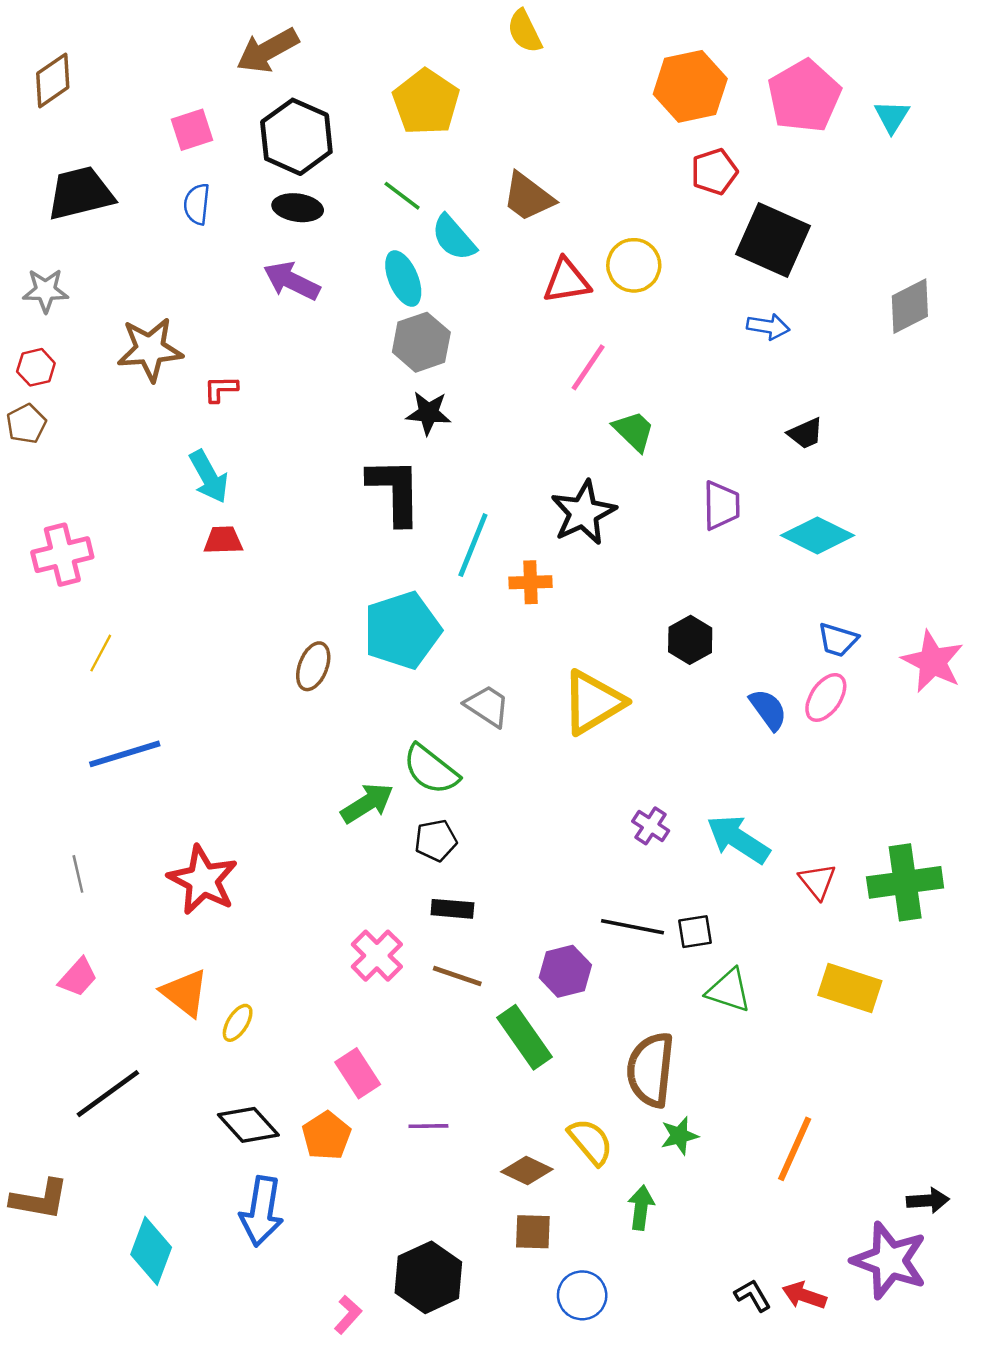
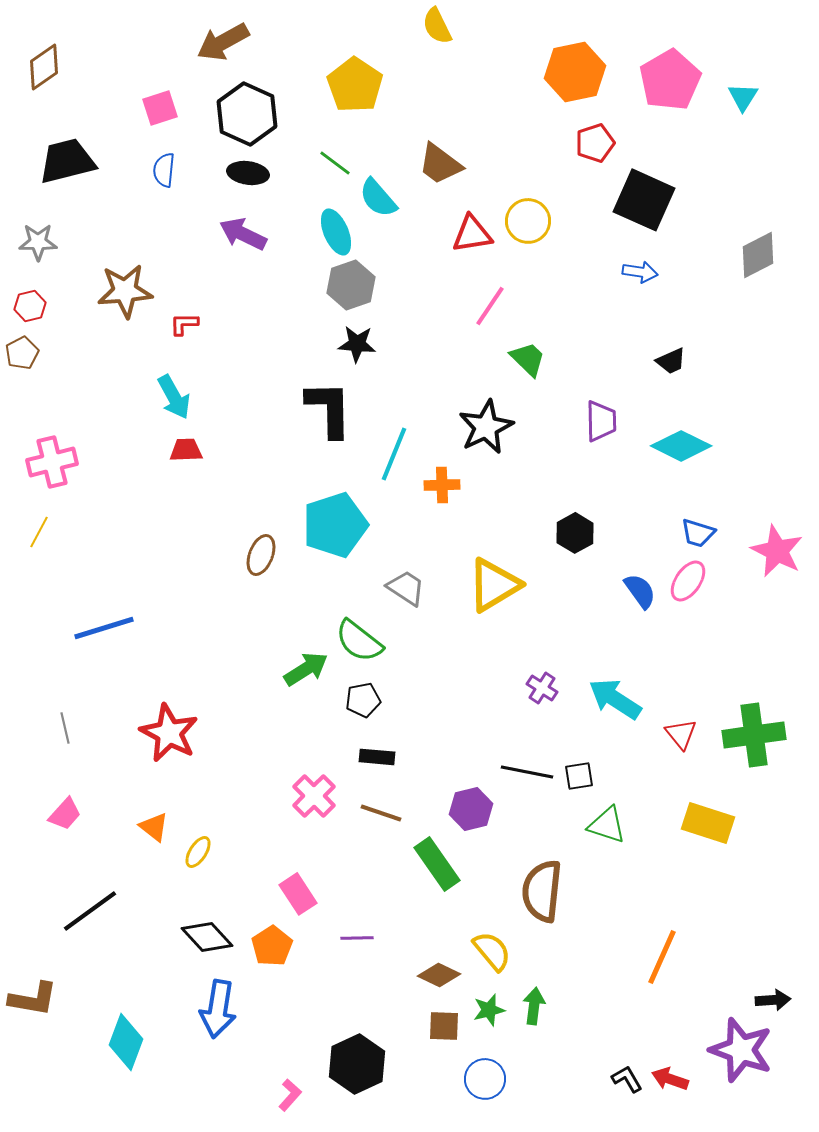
yellow line: (101, 653) -> (39, 532), moved
orange triangle: (185, 993) -> (154, 827), size x0.7
green star: (679, 1136) -> (489, 1010), moved

